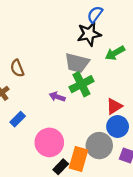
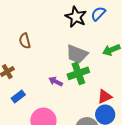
black star: (89, 34) -> (76, 17), moved, turned 30
brown semicircle: (17, 68) -> (25, 41), moved

